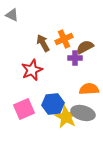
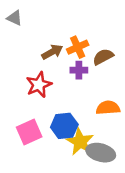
brown arrow: (43, 43) -> (52, 52), turned 90
purple cross: (75, 58) -> (79, 70), moved
gray ellipse: (83, 113) -> (101, 153), moved

